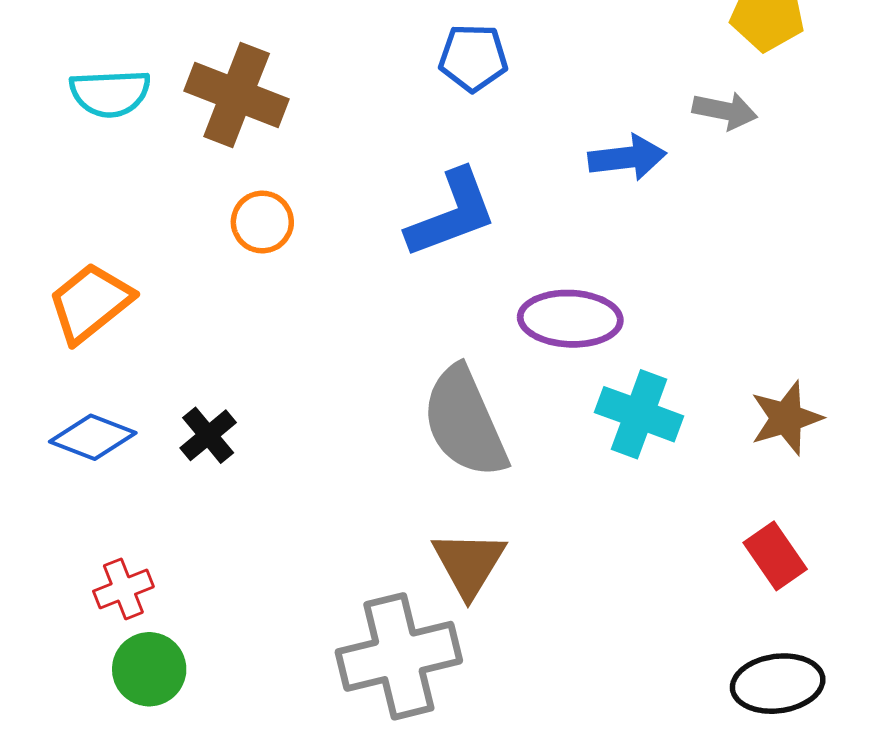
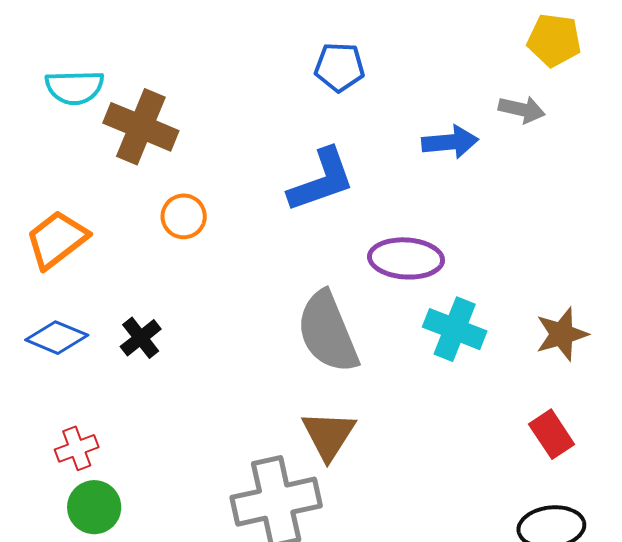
brown cross: (237, 95) -> (141, 127), moved
orange circle: (262, 222) -> (184, 216), moved

